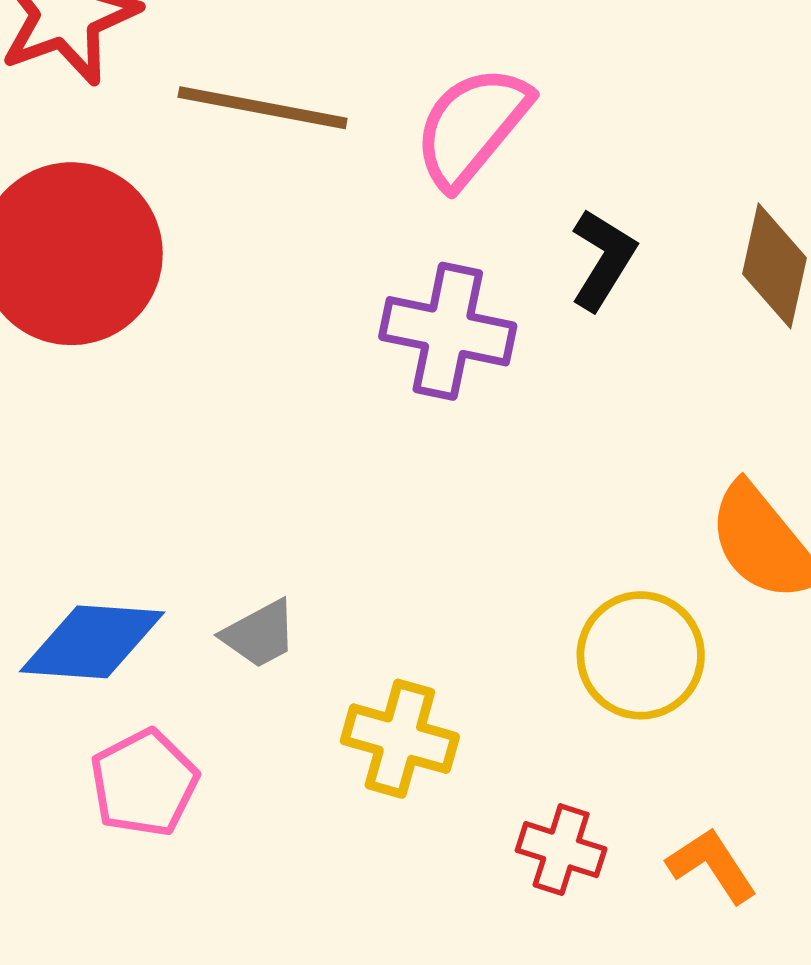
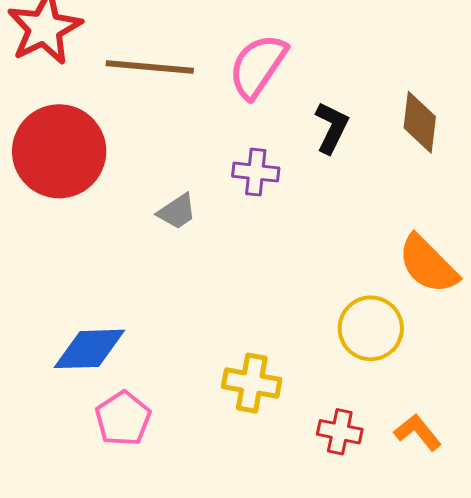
purple cross: (448, 331) -> (256, 172), size x0.7
gray trapezoid: (259, 634) -> (177, 212), moved

